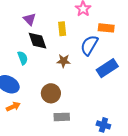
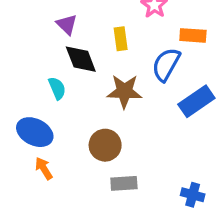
brown star: (64, 61) -> (124, 91), size x1.5
orange arrow: (13, 107) -> (44, 168), turned -96

